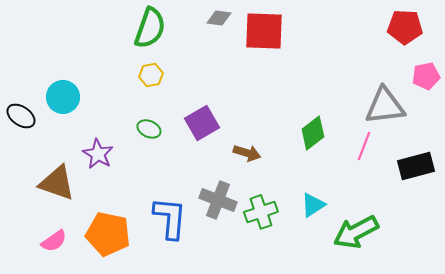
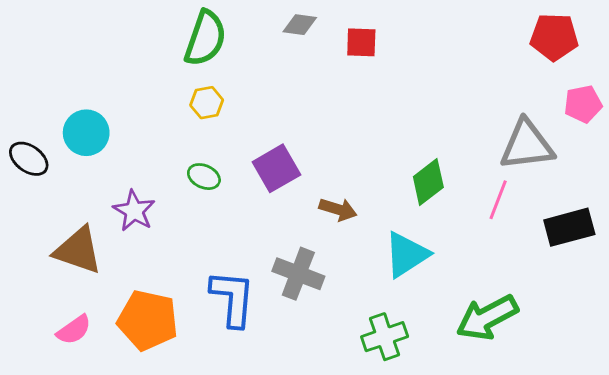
red square: (264, 31) -> (361, 42), size x0.6
cyan triangle: (313, 205) -> (406, 255), moved, size x1.4
green cross: (261, 212) -> (385, 337), moved

